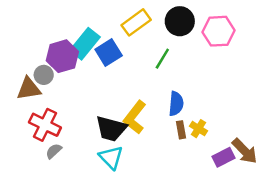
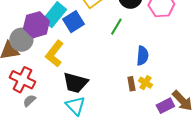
gray circle: (44, 75) -> (21, 40), size x1.5
blue semicircle: (176, 104) -> (142, 56), moved
yellow L-shape: (135, 117) -> (54, 54), moved

